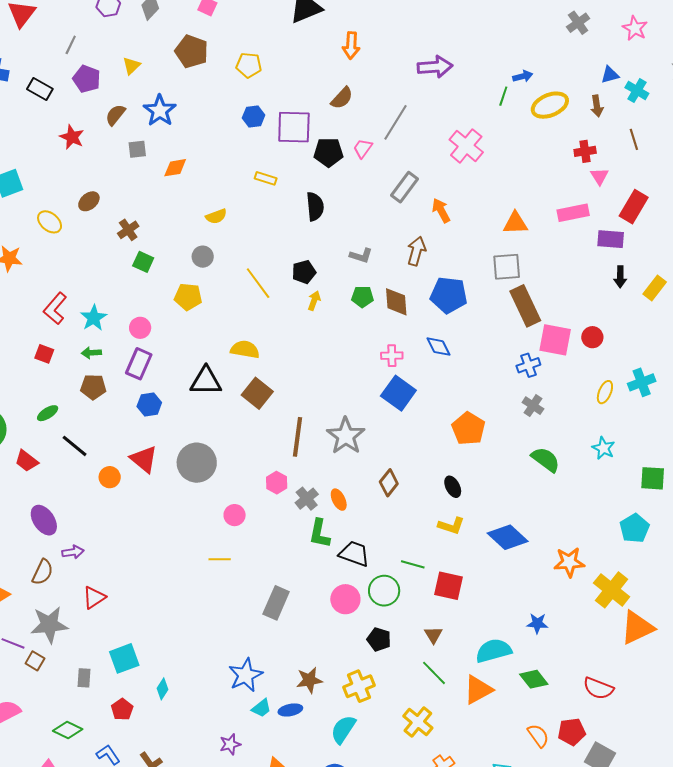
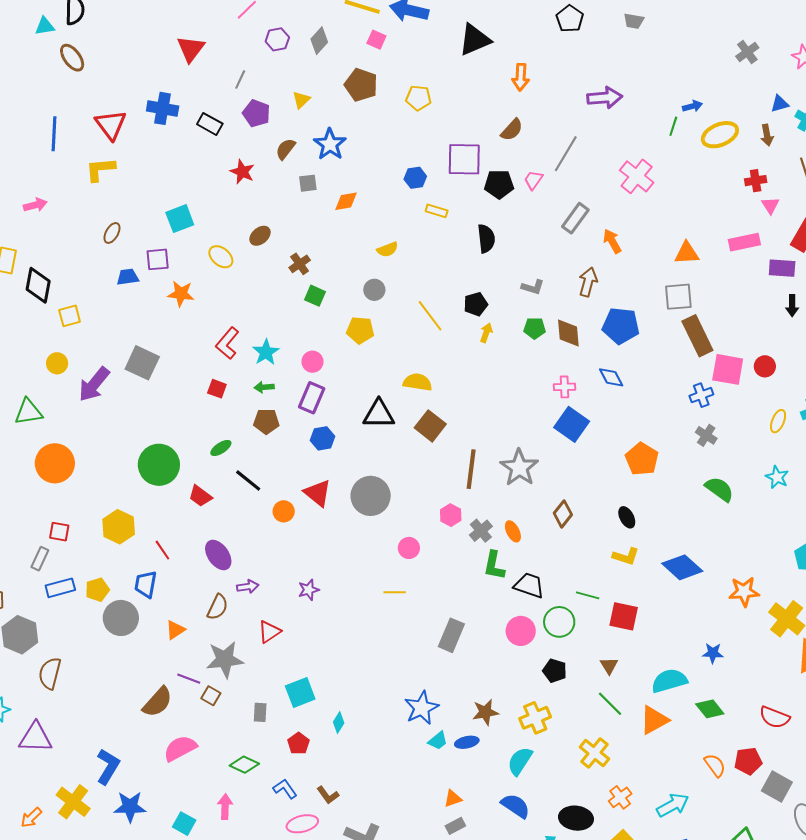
blue hexagon: (254, 116) -> (415, 178), moved
purple star: (230, 744) -> (309, 590), moved

